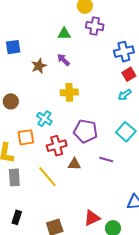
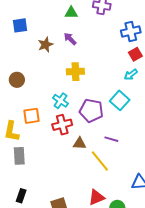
cyan cross: (44, 119) -> (60, 101), moved
cyan square: (126, 132) -> (120, 100), moved
yellow line: (47, 177) -> (100, 161), moved

